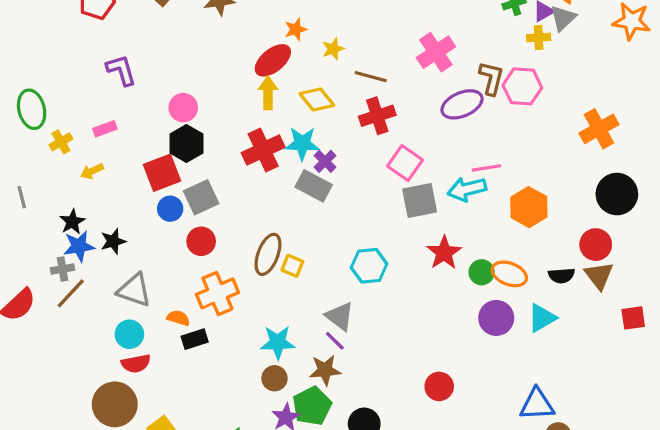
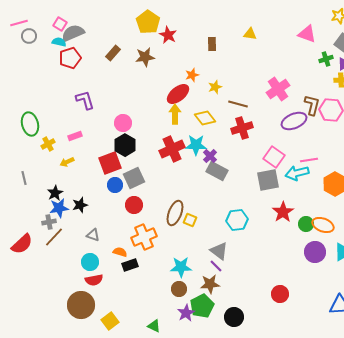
pink square: (405, 163) -> (274, 157), moved
gray rectangle: (314, 186) -> (217, 171), moved
gray triangle: (134, 290) -> (93, 235), size x0.6

